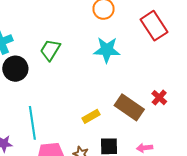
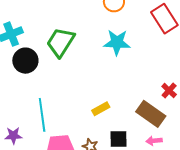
green trapezoid: (50, 50) -> (60, 42), size x1.4
brown rectangle: (129, 107) -> (151, 114), moved

